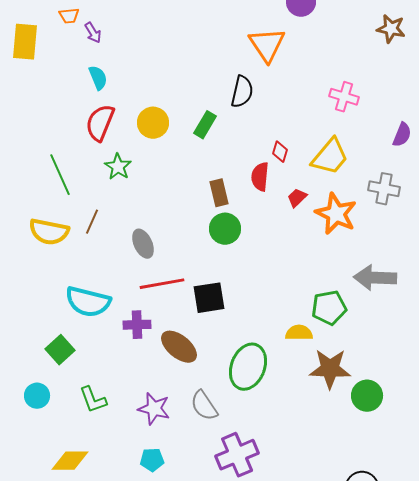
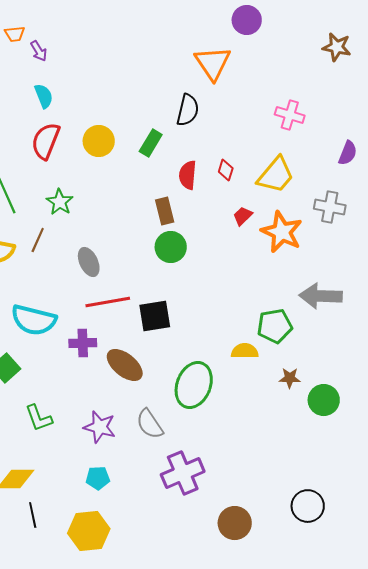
green star: (118, 167) -> (60, 202), moved
red semicircle: (260, 177) -> (188, 175), moved
brown star: (330, 369) -> (290, 378), moved, size x0.5
green circle: (367, 396) -> (324, 400), moved

